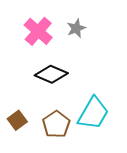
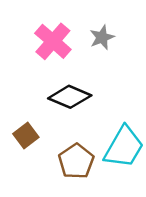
brown square: (17, 120) -> (26, 135), moved

